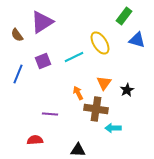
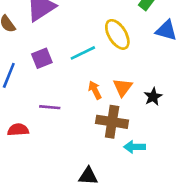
orange arrow: (78, 93) -> (95, 90), moved
purple line: (50, 114) -> (50, 107), moved
red semicircle: (35, 140) -> (18, 130), moved

